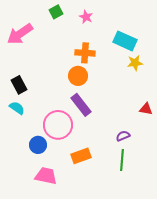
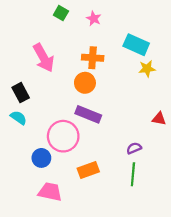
green square: (56, 12) -> (61, 13), turned -32
pink arrow: (20, 34) -> (44, 58), moved, turned -84
purple rectangle: (81, 105) -> (88, 114), turned -30

